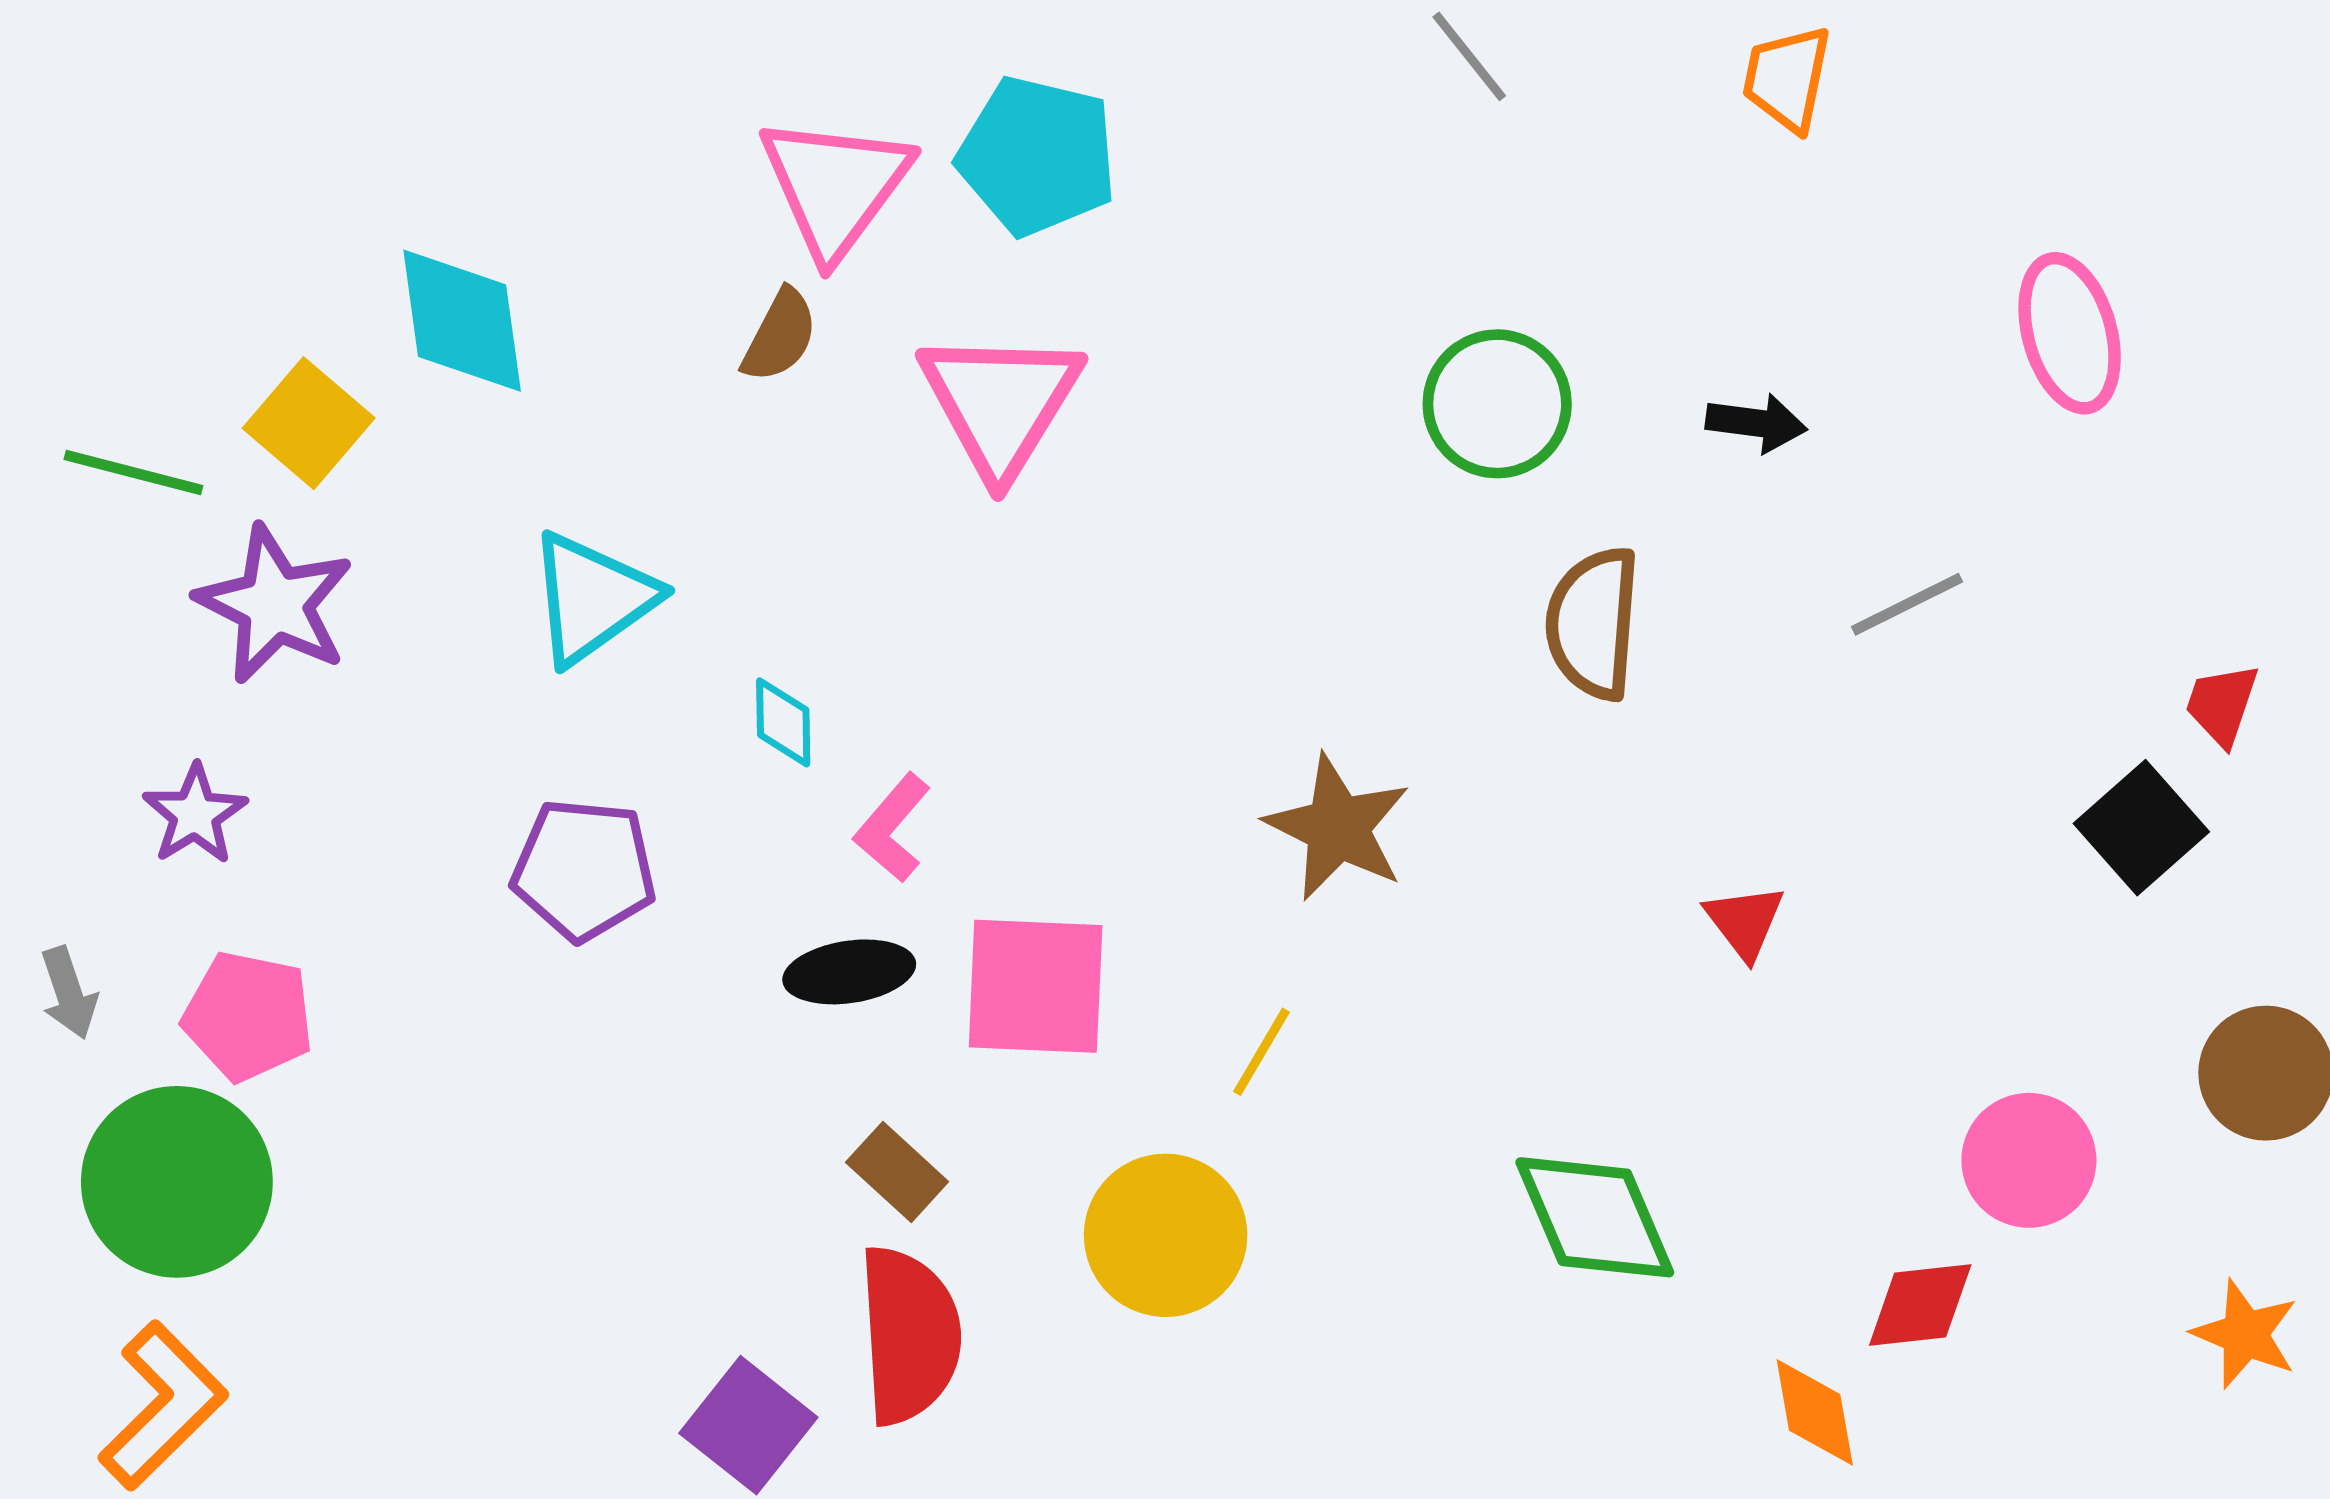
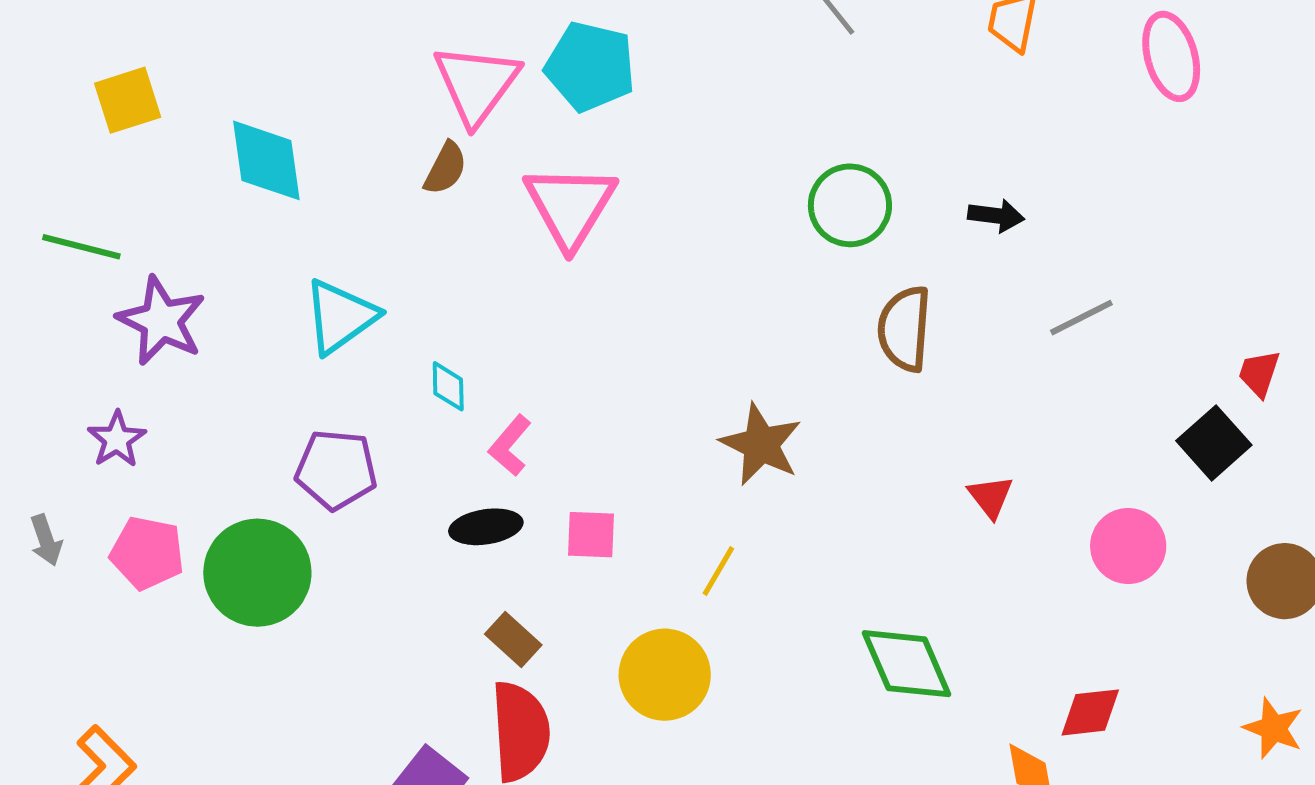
pink ellipse: (2070, 333) -> (1171, 56), moved
yellow square: (309, 423) -> (128, 100), moved, turned 32
pink square: (1036, 986) -> (591, 535), size x0.6
pink circle: (2029, 1160) -> (1128, 546), moved
green circle: (177, 1182) -> (257, 573), moved

